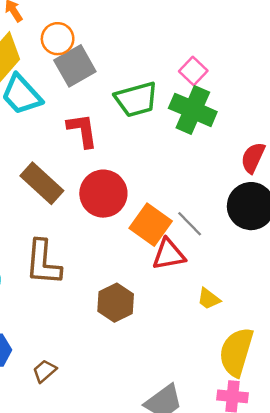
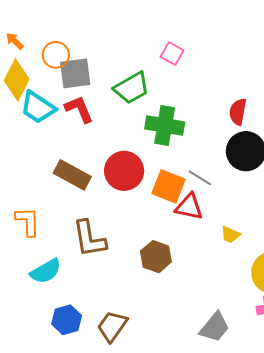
gray square: (75, 66) -> (75, 73), turned 36
green cross: (193, 110) -> (165, 125), moved
red L-shape: (82, 130) -> (79, 109), moved
red triangle: (169, 254) -> (189, 207), turned 36
brown trapezoid: (45, 371) -> (112, 326), size x1.6

